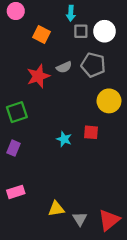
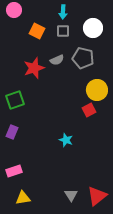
gray square: (81, 31) -> (63, 31), moved
red square: (91, 132) -> (89, 110), moved, turned -32
cyan star: (64, 139) -> (66, 140), moved
yellow triangle: (56, 209) -> (23, 198), moved

